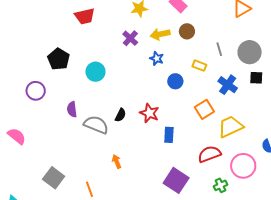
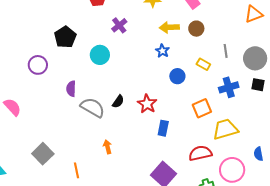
purple cross: (130, 38) -> (119, 25), moved
blue cross: (228, 85) -> (229, 87), turned 30

